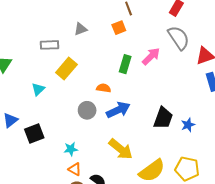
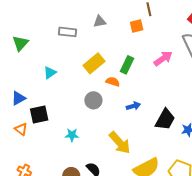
green rectangle: (125, 64) -> (127, 65), moved
yellow rectangle: (66, 68) -> (94, 63), moved
blue arrow: (118, 110) -> (133, 106), moved, size x0.6
orange triangle: (75, 169) -> (21, 129), moved

